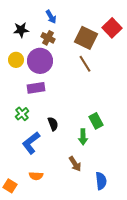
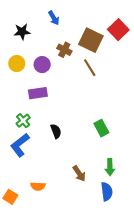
brown cross: (48, 38) -> (64, 50), moved
purple circle: (40, 61) -> (42, 65), size x0.6
green arrow: (83, 137) -> (110, 167), moved
blue L-shape: (31, 143) -> (20, 145), moved

